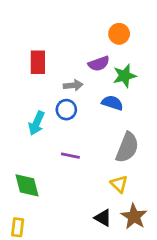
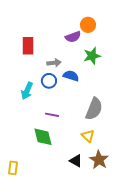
purple semicircle: (99, 64) -> (73, 37), moved
blue semicircle: (112, 103) -> (71, 76), moved
green diamond: (27, 185) -> (43, 137), moved

